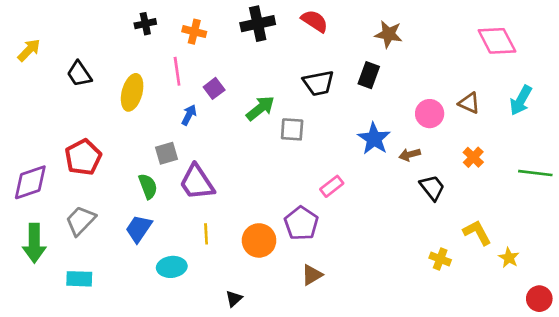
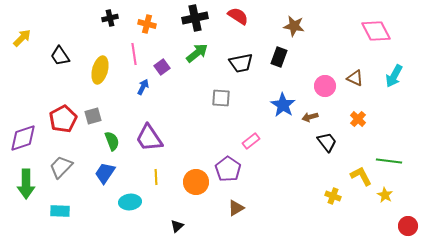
green arrow: (260, 108) -> (197, 53), moved
gray square: (166, 153) -> (93, 116), moved
green line: (535, 173) -> (389, 161), moved

